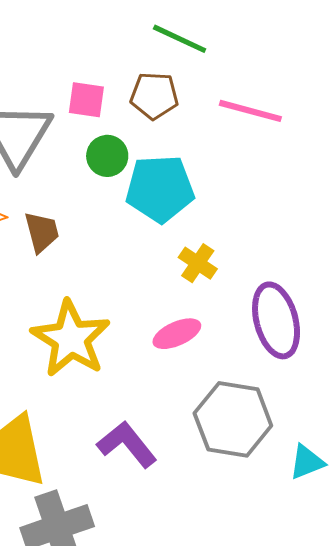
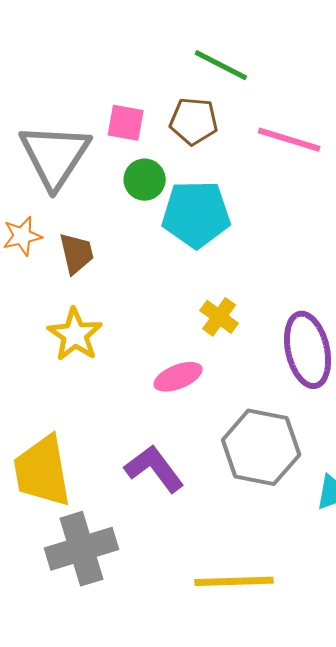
yellow cross: (198, 263) -> (219, 317), moved
pink ellipse: (177, 334) -> (178, 377), moved
yellow star: (71, 339) -> (75, 335), moved, size x0.7

